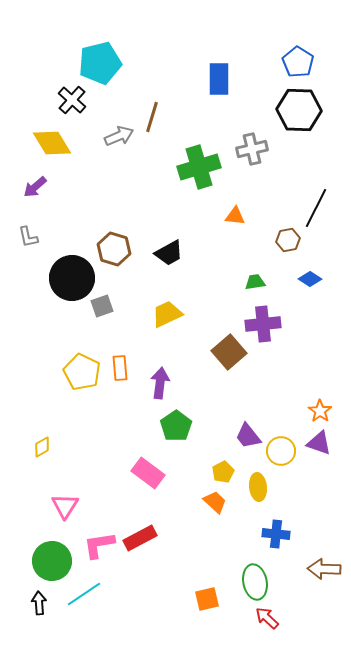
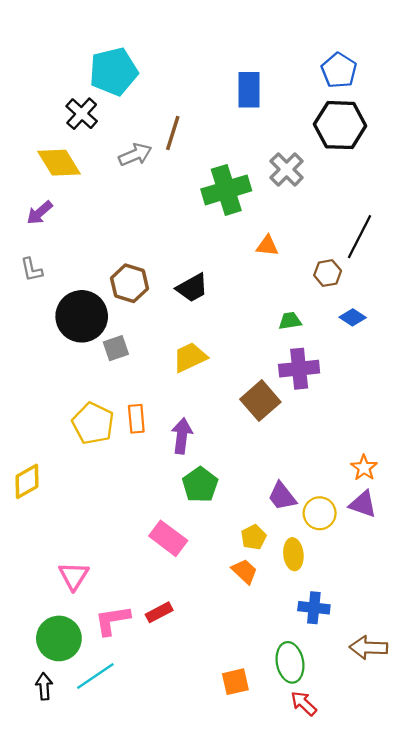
gray cross: (252, 149) -> (287, 169), turned -32
yellow diamond: (42, 447) -> (27, 481), moved, size x1.5
red rectangle: (140, 538) -> (159, 612), size x0.7

